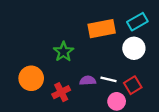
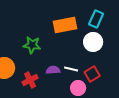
cyan rectangle: (137, 22) -> (96, 19), turned -36
green star: (63, 52) -> (32, 45), turned -30

